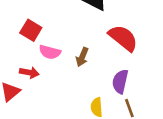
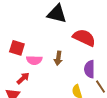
red arrow: (29, 73) -> (23, 78), turned -40

